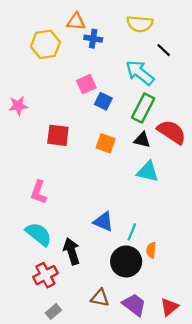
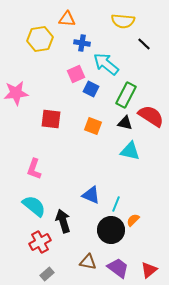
blue cross: (93, 39) -> (82, 43), moved
cyan arrow: (140, 73) -> (106, 64), moved
pink star: (18, 106) -> (16, 93), size x1.4
orange semicircle: (151, 250) -> (133, 220), turned 40

